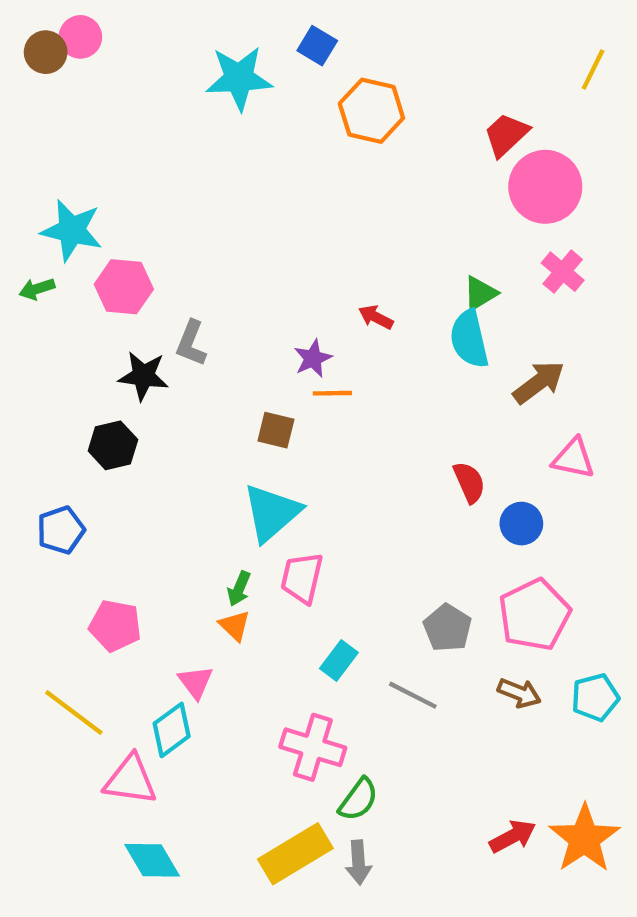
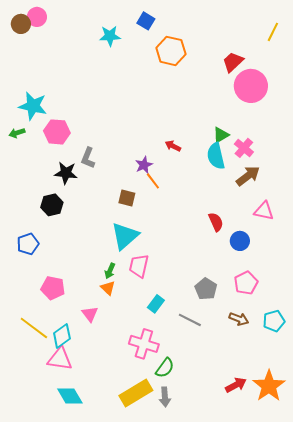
cyan star: (239, 78) -> (110, 36), size x0.7
pink cross: (563, 272) -> (244, 148), moved
orange line: (332, 393) -> (153, 181), turned 54
pink pentagon: (534, 615) -> (246, 283), size x0.7
cyan diamond: (172, 730) -> (62, 336), moved

